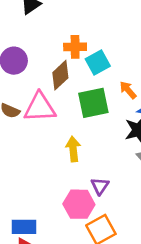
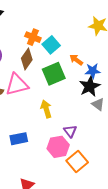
orange cross: (75, 47) -> (33, 37), turned 35
blue rectangle: (24, 227) -> (19, 139), moved

